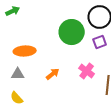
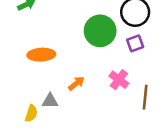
gray triangle: (18, 74) -> (50, 101), moved
yellow semicircle: (17, 98) -> (31, 113), turned -120

